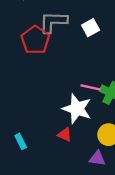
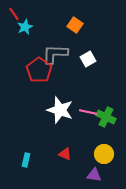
white star: (77, 109) -> (60, 110), moved
cyan rectangle: (21, 141) -> (26, 160), turned 40

